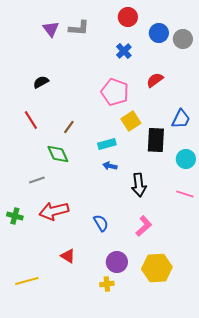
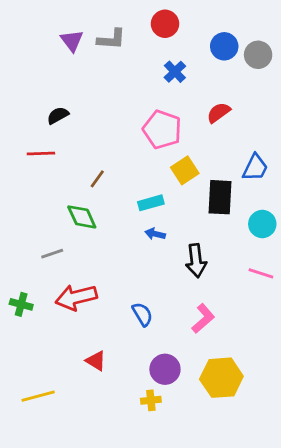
red circle: (128, 17) -> (165, 24), moved
red line: (31, 120) -> (41, 153), moved, turned -60

